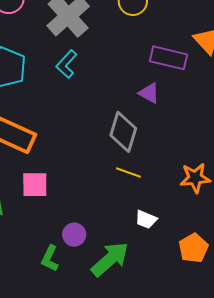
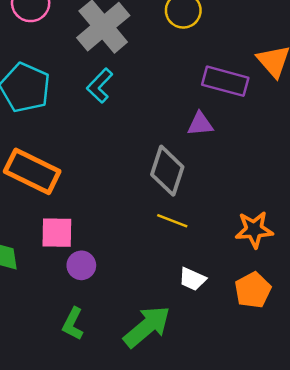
purple triangle: (149, 93) -> (200, 124), turned -35
purple circle: (74, 235) -> (81, 265), moved
orange pentagon: (193, 248) -> (253, 290), moved

